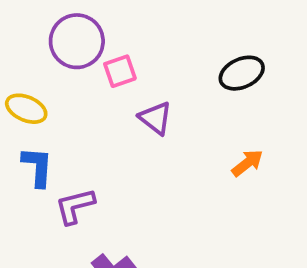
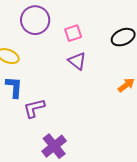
pink square: (120, 71) -> (73, 33), moved

